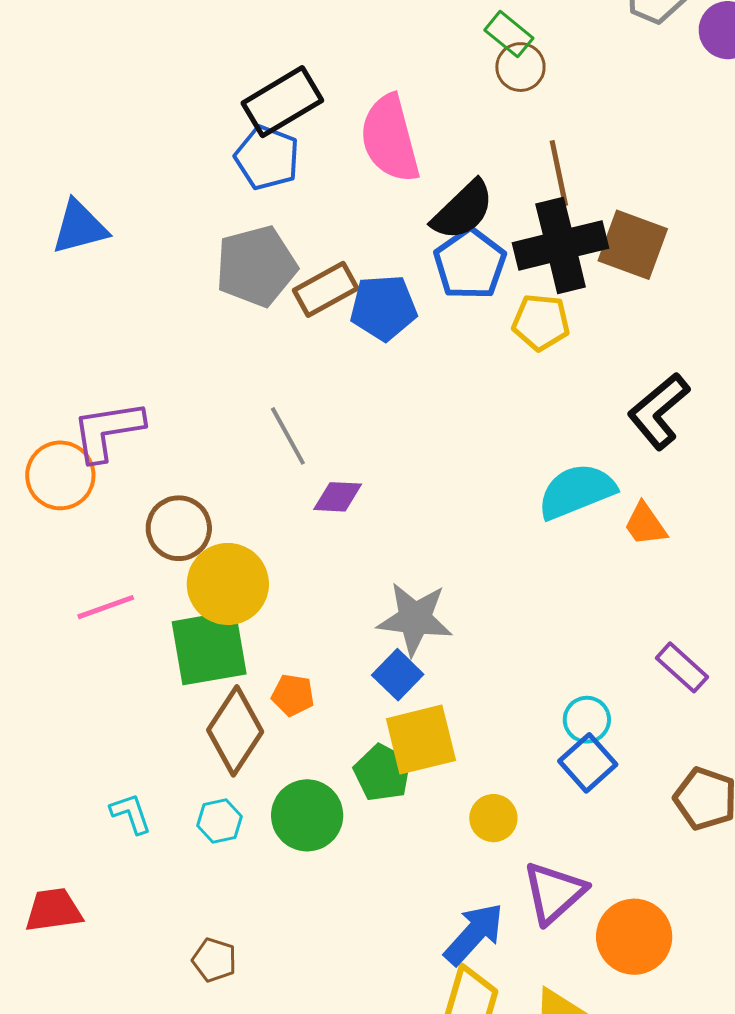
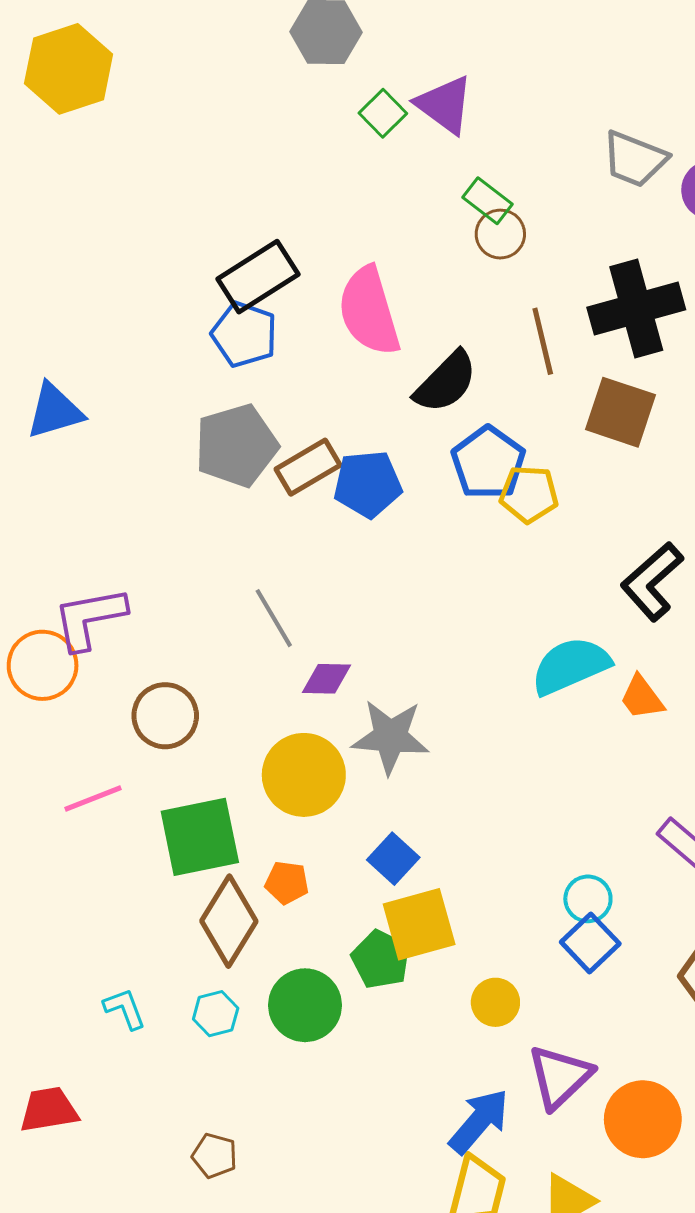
black cross: (561, 245) -> (636, 309), moved
blue pentagon: (470, 264) -> (488, 463), moved
yellow circle: (228, 584) -> (304, 775), moved
gray star: (415, 619) -> (390, 737), moved

